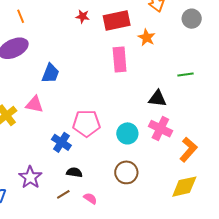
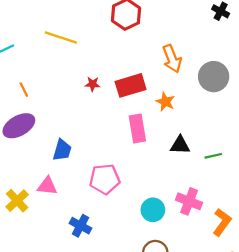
gray circle: (192, 19) -> (214, 77), size x1.4
green line: (186, 75) -> (213, 156), moved
black triangle: (157, 99) -> (180, 145), moved
pink pentagon: (86, 123) -> (105, 179), moved

